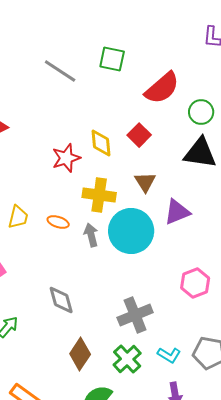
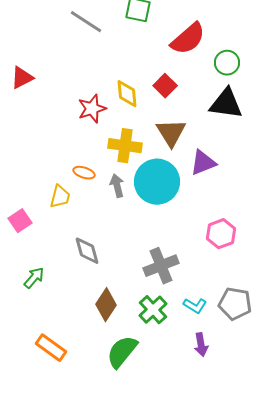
brown triangle: (145, 182) -> (171, 133), size x1.4
yellow trapezoid: (18, 217) -> (60, 197), moved

